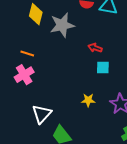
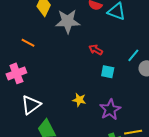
cyan square: (103, 68) -> (108, 72), moved
pink cross: (24, 75) -> (16, 73), moved

